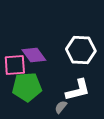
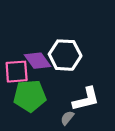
white hexagon: (81, 50) -> (65, 55), moved

